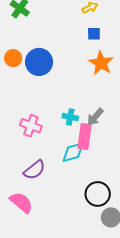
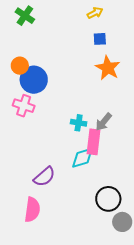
blue circle: (39, 62) -> (34, 80), moved
pink cross: (31, 126) -> (24, 106), moved
pink semicircle: (21, 202) -> (32, 210), turned 60

